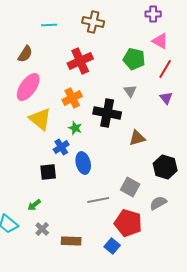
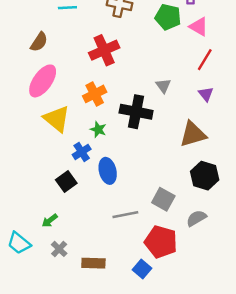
green pentagon: (134, 59) -> (168, 17), moved
brown triangle: (137, 138) -> (193, 134), moved, size x1.4
black square: (48, 172) -> (66, 182), turned -30

